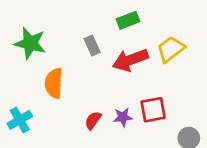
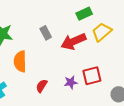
green rectangle: (128, 20) -> (84, 14), moved
red semicircle: (93, 120) -> (42, 86), moved

